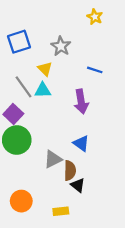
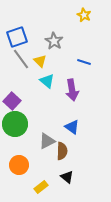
gray line: (23, 87) -> (21, 59), moved
cyan triangle: (43, 90) -> (47, 81), moved, turned 42
black triangle: (78, 185) -> (67, 177), moved
orange circle: (21, 201) -> (19, 165), moved
yellow rectangle: (61, 211) -> (41, 187), moved, turned -32

